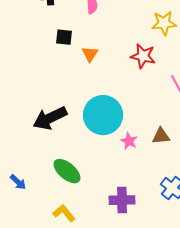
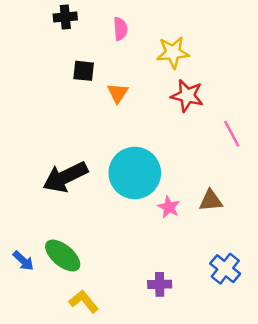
yellow star: (164, 23) -> (173, 52), moved
green ellipse: (67, 171) -> (63, 256), moved
purple cross: (122, 200) -> (160, 284), size x0.7

